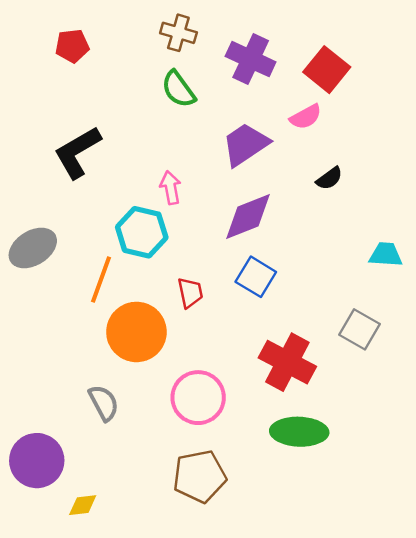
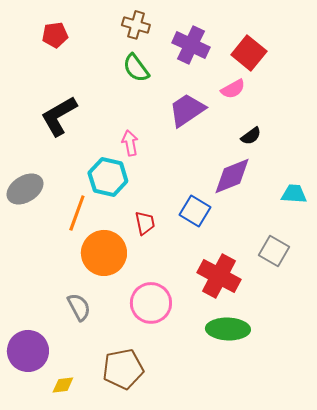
purple diamond: (248, 217) -> (232, 176), moved
brown pentagon: (199, 476) -> (123, 369), moved

